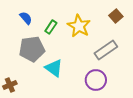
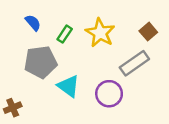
brown square: (116, 16) -> (148, 32), moved
purple circle: (96, 80) -> (109, 94), moved

